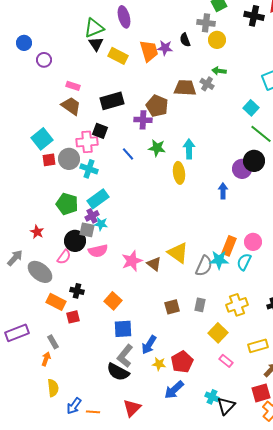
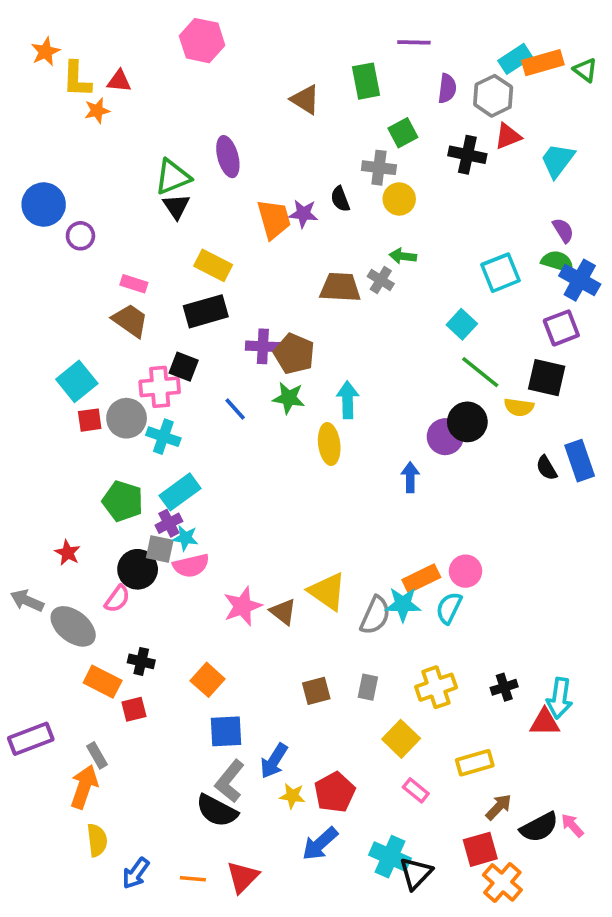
blue circle: (24, 43) -> (44, 205), size x1.5
yellow rectangle: (118, 56) -> (213, 265), moved
brown pentagon: (157, 106) -> (294, 354), moved
orange rectangle: (229, 246) -> (421, 578), turned 42
pink semicircle: (98, 251) -> (191, 566), moved
gray arrow: (15, 258) -> (27, 601), turned -108
orange arrow: (46, 359) -> (84, 787), size x1.6
cyan cross: (212, 397) -> (390, 857), size x1.5
orange line: (93, 412) -> (193, 879), moved

